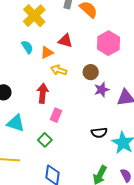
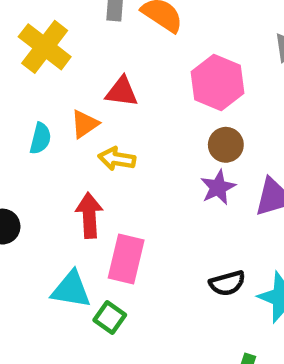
cyan semicircle: (27, 47) -> (40, 138), moved, turned 56
brown circle: (91, 72) -> (226, 145), moved
pink rectangle: (56, 115) -> (126, 259), size x1.5
cyan triangle: (16, 123) -> (71, 289), moved

